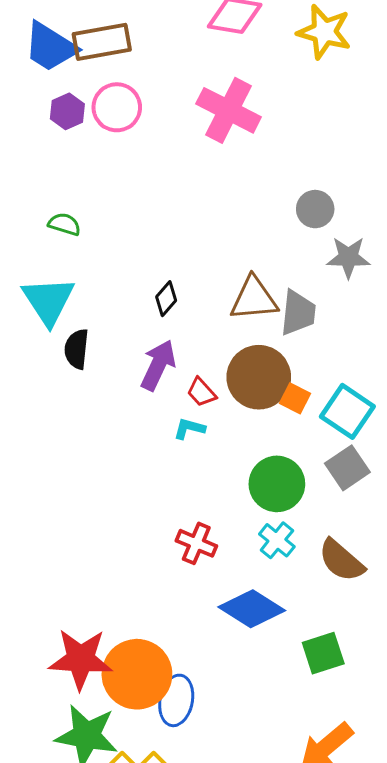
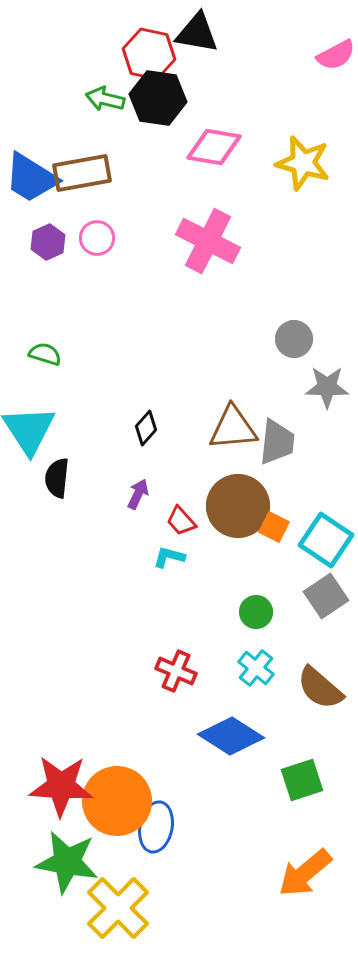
pink circle: (117, 107) -> (97, 238), size x0.7
purple arrow: (158, 365) -> (138, 494), size x0.6
green circle: (277, 484) -> (256, 612), size x0.6

